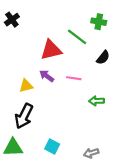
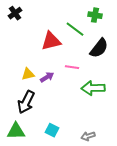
black semicircle: (103, 58) -> (99, 48), size x1.5
purple arrow: (47, 76) -> (47, 77), moved, turned 112
green arrow: (97, 101) -> (93, 88), size x1.6

